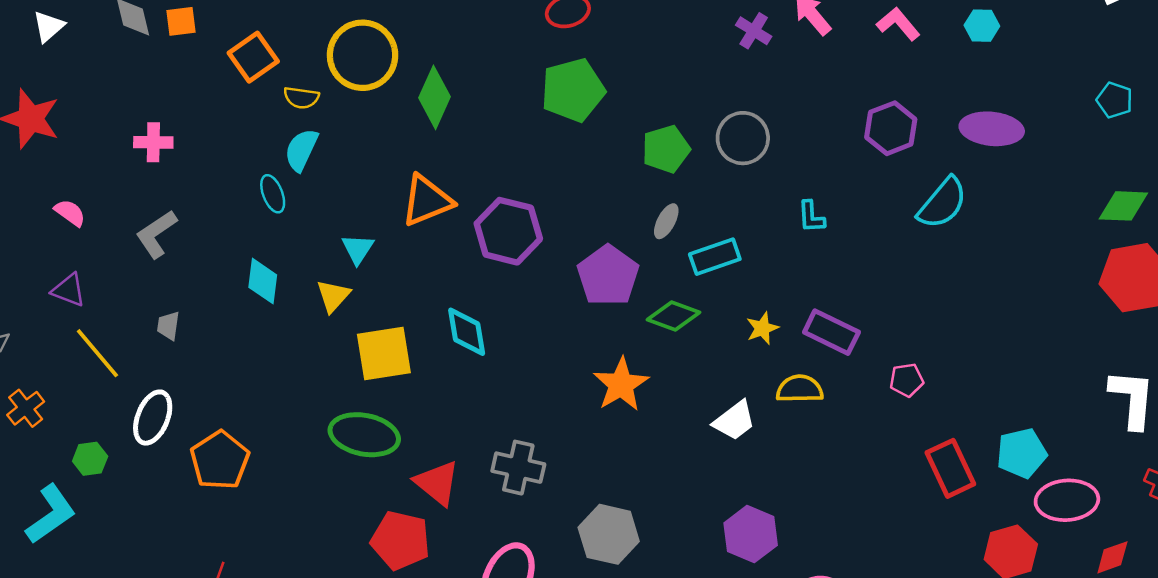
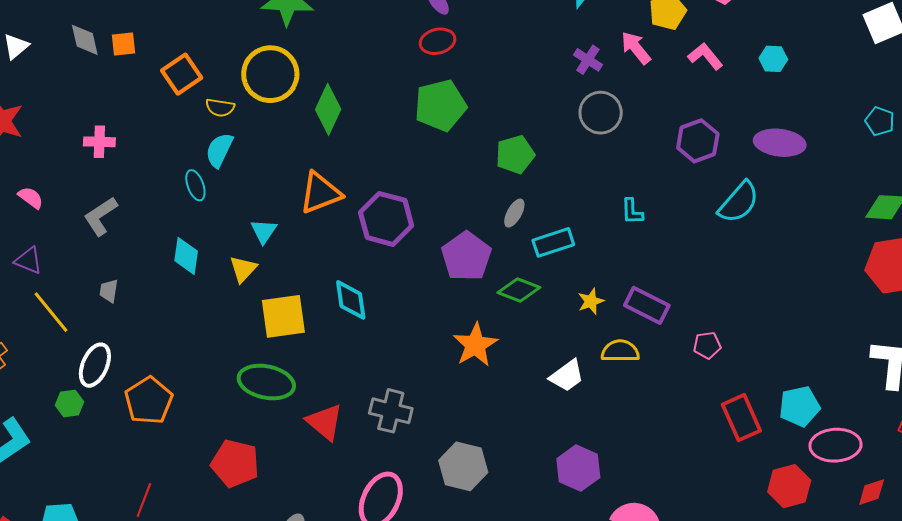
gray circle: (743, 138) -> (601, 113), moved
green hexagon: (90, 459) -> (69, 404), moved
red pentagon: (400, 540) -> (235, 463), moved

